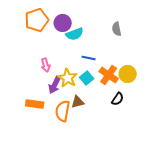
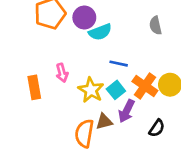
purple arrow: (55, 85) -> (126, 111), moved
black semicircle: (118, 99) -> (157, 128), moved
orange rectangle: (35, 104) -> (34, 87), moved, turned 72

